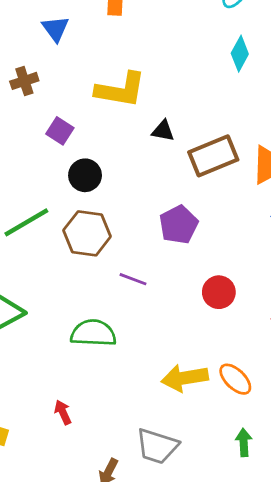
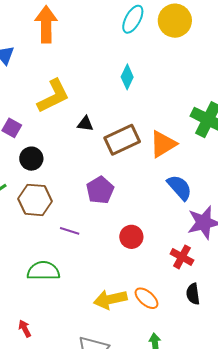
cyan diamond: (240, 54) -> (127, 77), moved
yellow L-shape: (121, 90) -> (53, 96), turned -33

